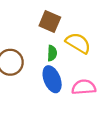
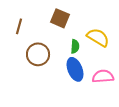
brown square: (50, 22) -> (60, 18), moved

